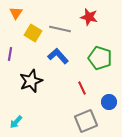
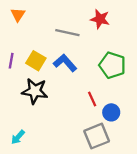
yellow square: (33, 33) -> (36, 61), moved
black star: (31, 81) -> (35, 91), turned 30
blue circle: (109, 102) -> (111, 112), moved

